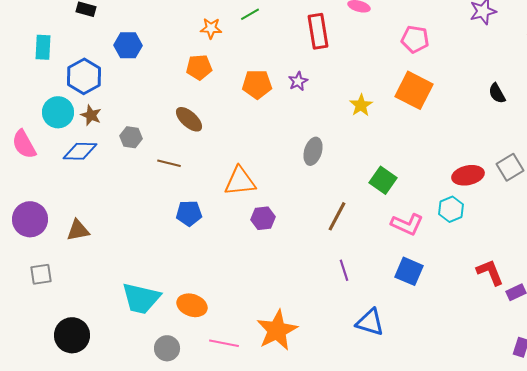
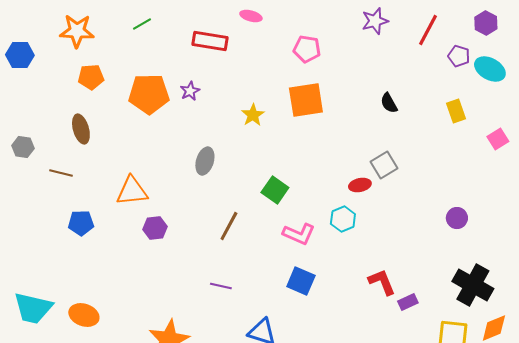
orange star: (211, 28) -> (77, 31), moved, size x1.6
red rectangle: (318, 31) -> (210, 41), turned -72
orange pentagon: (257, 84) -> (149, 94), size x1.4
orange square: (414, 90) -> (306, 100), turned -36
brown ellipse: (189, 119) -> (81, 129), turned 32
gray square: (510, 167) -> (384, 165), moved
red ellipse: (468, 175) -> (360, 185), size x0.7
purple line: (344, 270) -> (221, 286), moved, turned -60

